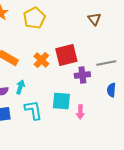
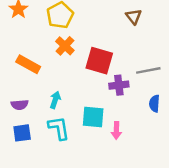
red square: (66, 55) -> (99, 61), turned 30
orange cross: (41, 60) -> (65, 46), moved
cyan arrow: (20, 87) -> (55, 100), moved

